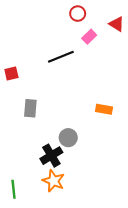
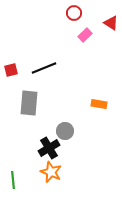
black line: (61, 57) -> (44, 68), moved
gray rectangle: (30, 108) -> (29, 103), size x1.4

